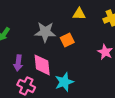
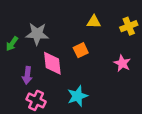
gray star: (45, 32) -> (37, 34), moved
pink diamond: (42, 65) -> (52, 63), moved

